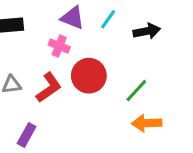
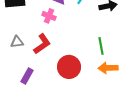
red circle: (89, 76) -> (69, 67), moved
green line: (136, 91) -> (101, 46), turned -54

